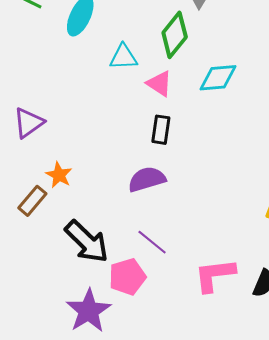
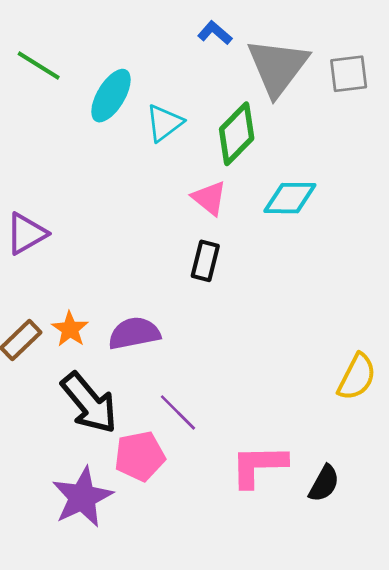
cyan triangle: (124, 57) -> (164, 123), moved, turned -40
orange star: (59, 175) -> (70, 329), moved
purple semicircle: (147, 179) -> (134, 333), moved

